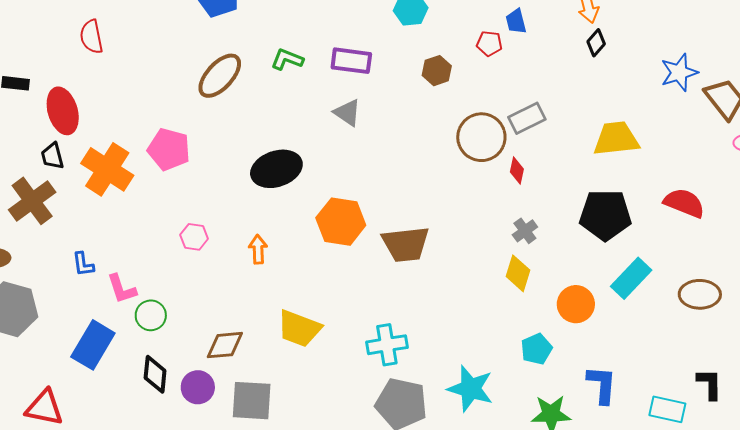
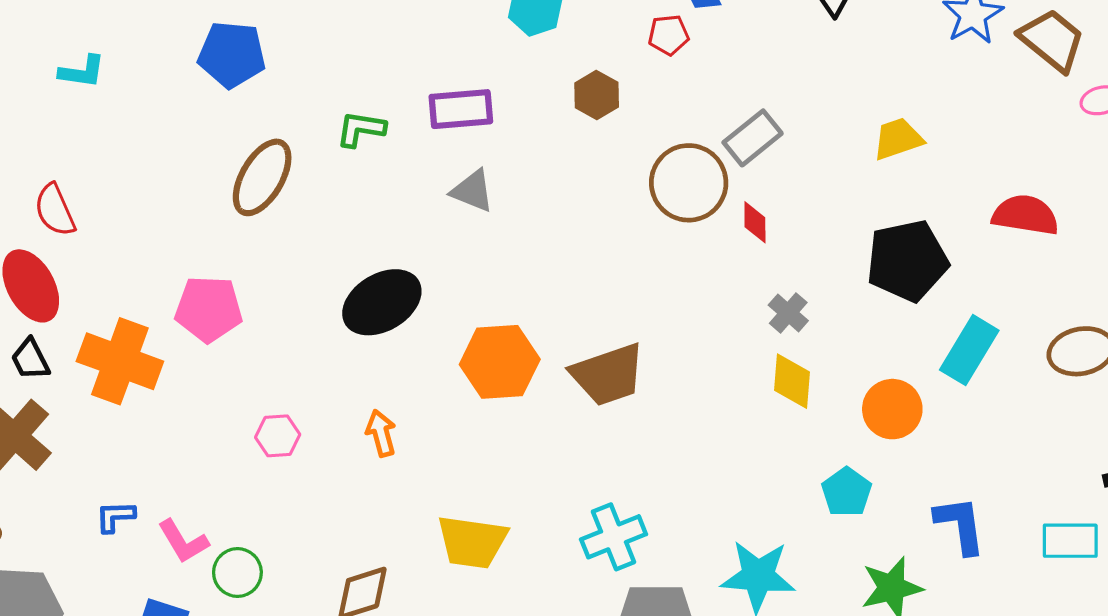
red semicircle: (91, 37) -> (55, 210), moved
yellow trapezoid: (616, 139) -> (898, 139), size x0.7
blue L-shape: (83, 264) -> (115, 517), turned 108

